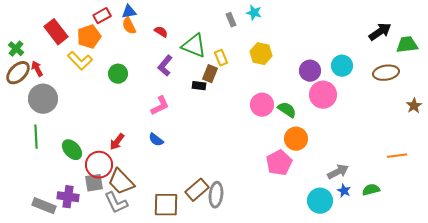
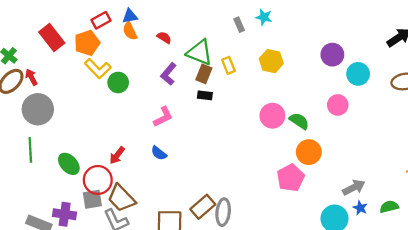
yellow L-shape: (80, 61) -> (98, 69), moved
purple circle: (310, 71) -> (332, 55), moved
brown rectangle: (210, 74) -> (204, 74), moved
pink circle: (323, 95) -> (338, 105), size x0.7

